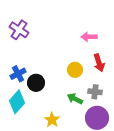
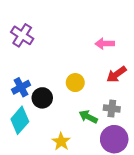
red arrow: (99, 63) -> (117, 74), turned 72
yellow circle: (75, 70) -> (75, 83), moved

